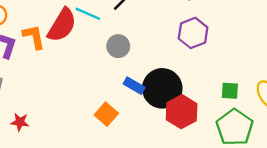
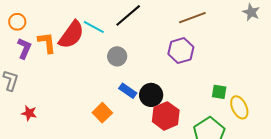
black circle: (162, 88) -> (151, 95), size x0.7
green square: (230, 91) -> (219, 92), moved

